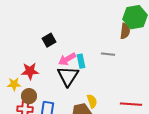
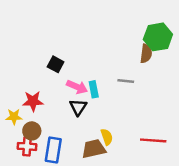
black square: (49, 40) -> (56, 64), turned -32
pink arrow: (67, 59) -> (77, 87), turned -126
black triangle: (68, 76) -> (78, 107), size x0.7

